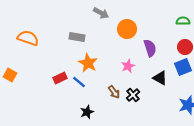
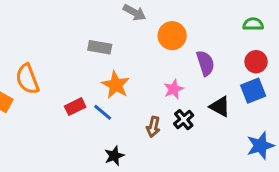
orange semicircle: (28, 38) -> (27, 79), moved, turned -130
brown arrow: (114, 92) -> (153, 127), turned 48
black cross: (133, 95) -> (184, 120), moved

